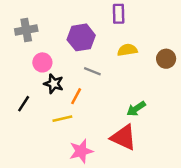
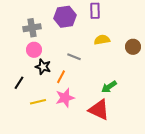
gray cross: (26, 30) -> (32, 28), moved
purple hexagon: (81, 37) -> (65, 17), moved
yellow line: (62, 119) -> (38, 102), moved
pink star: (81, 151) -> (65, 98), moved

